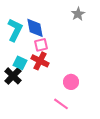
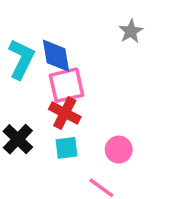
pink square: (41, 45) -> (67, 85), size x1.5
cyan square: (20, 63) -> (67, 148), moved, turned -32

